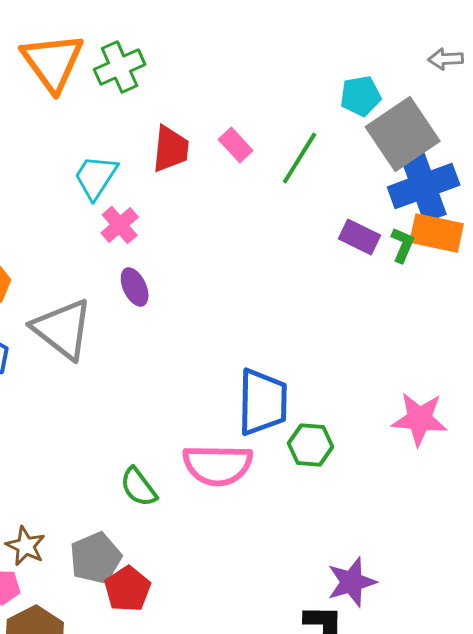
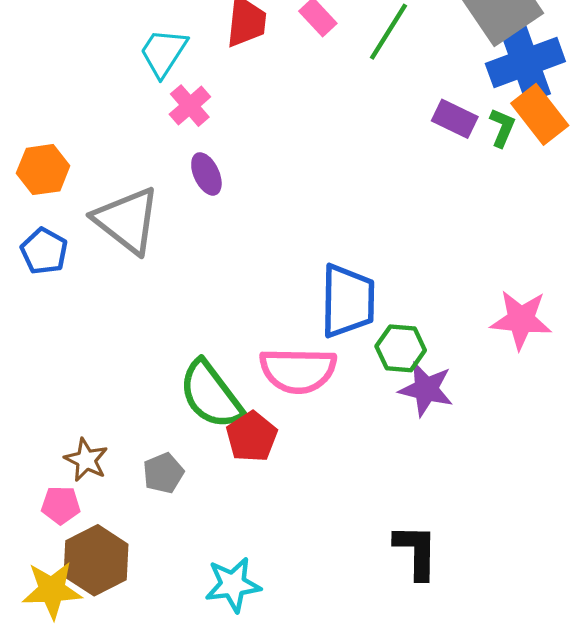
orange rectangle: (437, 233) -> (540, 114), turned 40
green semicircle: (139, 487) -> (211, 395), size x1.6
gray pentagon: (96, 558) -> (163, 473), size x0.7
purple star: (352, 582) -> (426, 389), moved, turned 30
red pentagon: (128, 589) -> (252, 437), moved

